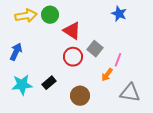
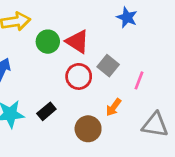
blue star: (119, 14) -> (127, 17), moved
green circle: (50, 15) -> (48, 42), moved
orange arrow: (107, 75) -> (114, 107), moved

